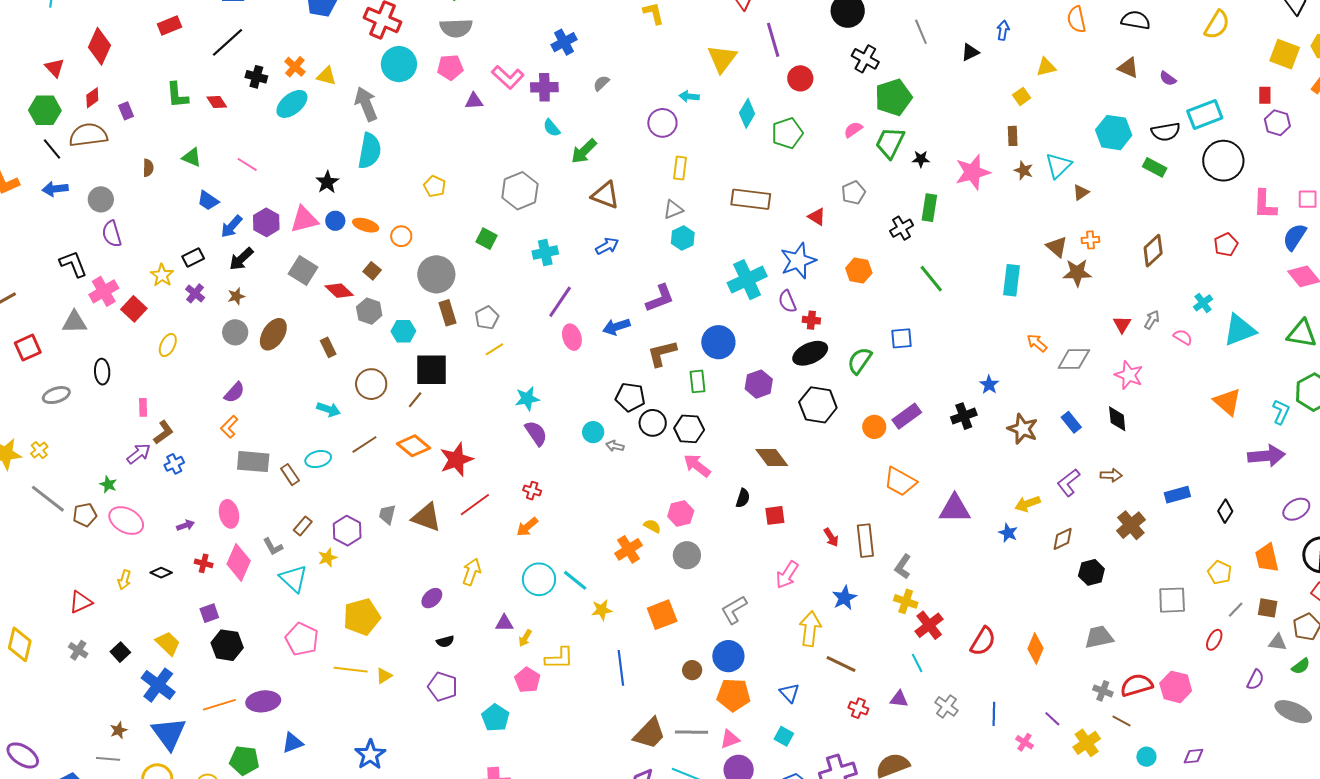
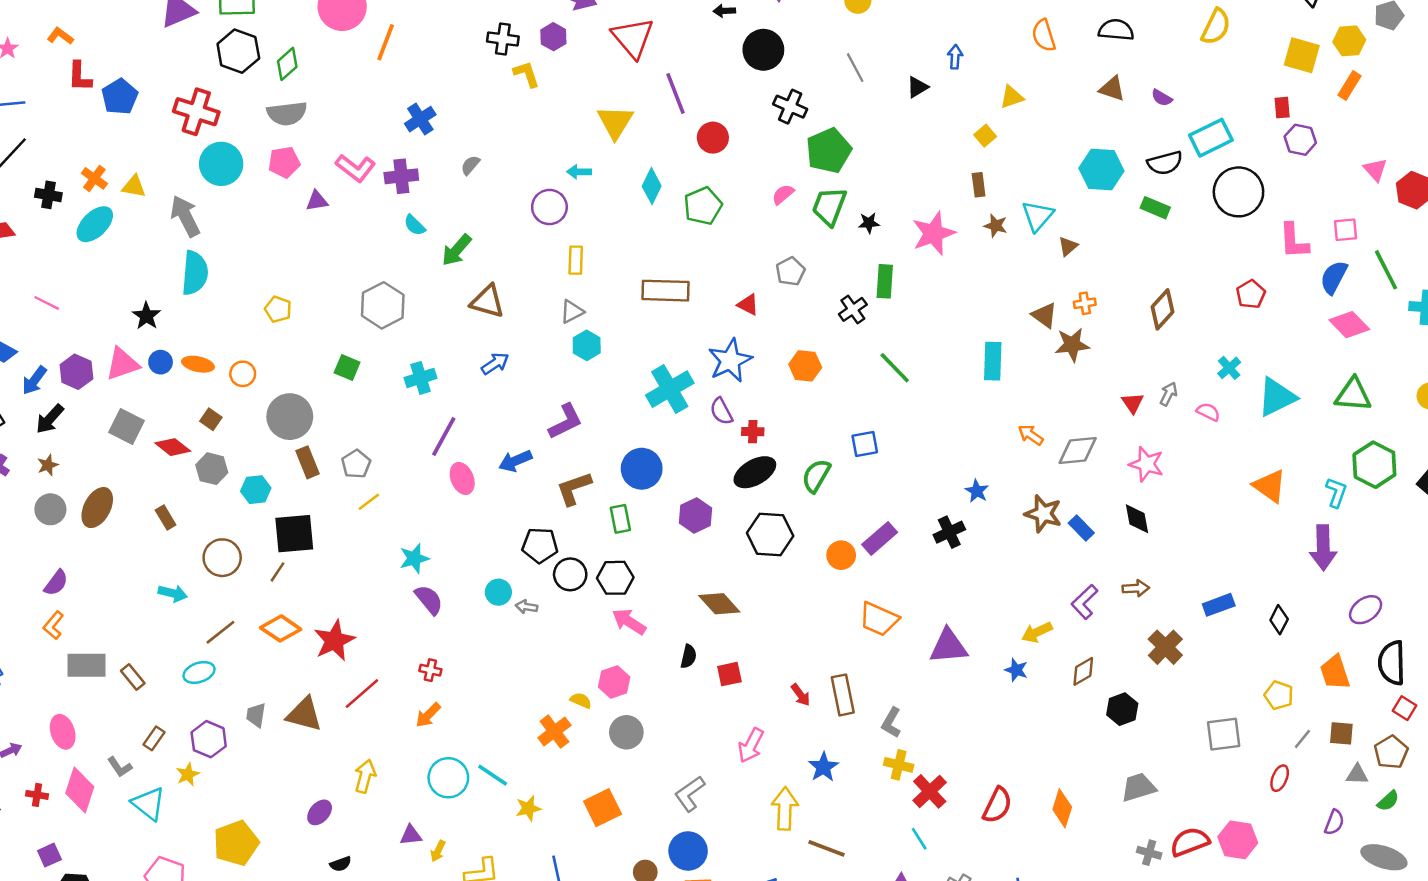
brown star: (1023, 429) -> (1043, 514), moved
purple arrow: (1266, 456) -> (1323, 548), turned 99
cyan ellipse: (318, 459) -> (199, 672), moved

